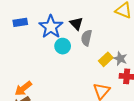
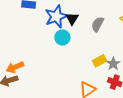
black triangle: (76, 24) -> (72, 19), moved
gray semicircle: (86, 38) -> (98, 24), moved

